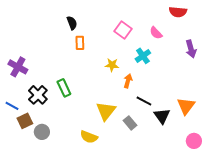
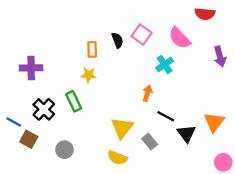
black semicircle: (72, 23) -> (117, 40), moved
pink semicircle: (156, 33) -> (180, 38), size x1.5
yellow star: (112, 65) -> (89, 75), moved
purple cross: (18, 67) -> (31, 68), moved, turned -30
brown square: (25, 121) -> (29, 139), turned -35
gray circle: (42, 132) -> (64, 150), moved
yellow semicircle: (89, 137) -> (117, 158), moved

